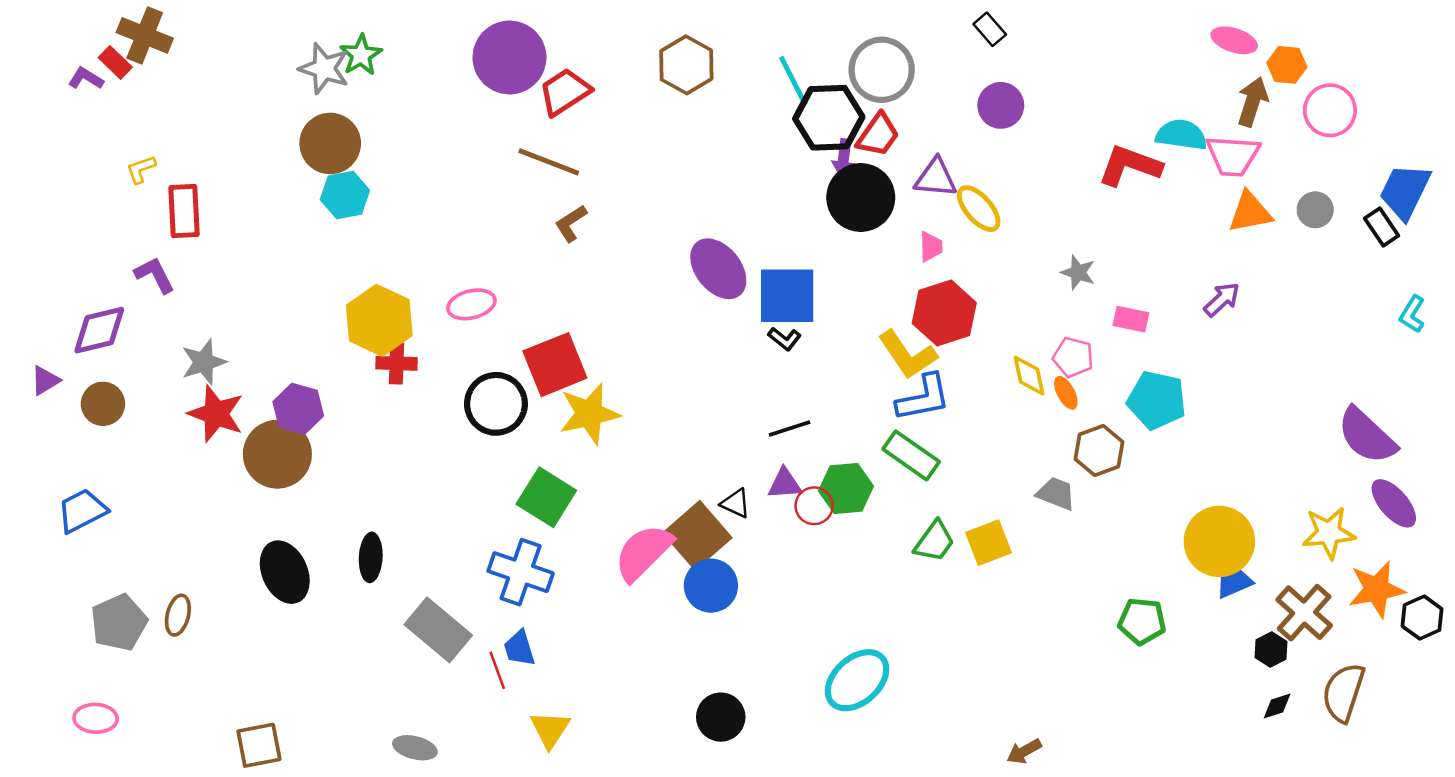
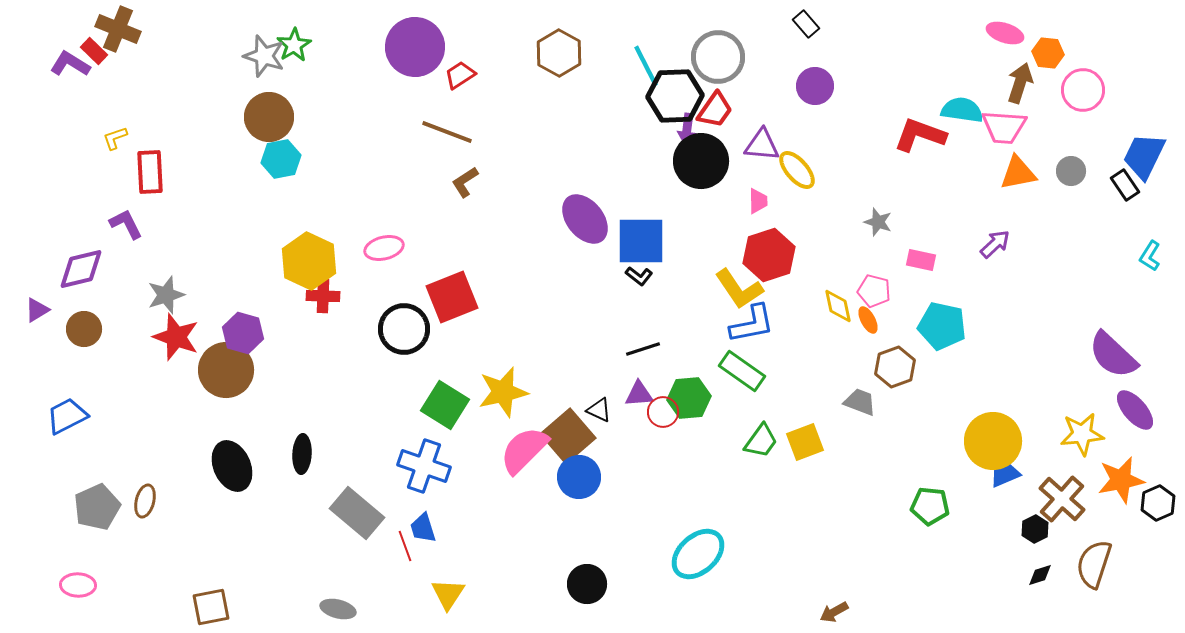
purple L-shape: (86, 78) -> (70, 64), size x1.4
red trapezoid: (565, 92) -> (460, 75), size x0.7
yellow star: (589, 414) -> (503, 392), moved

